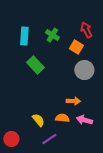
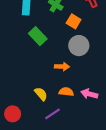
orange square: (76, 47) -> (74, 21), moved
gray circle: (84, 70) -> (79, 46), moved
orange arrow: (73, 101) -> (62, 67), moved

